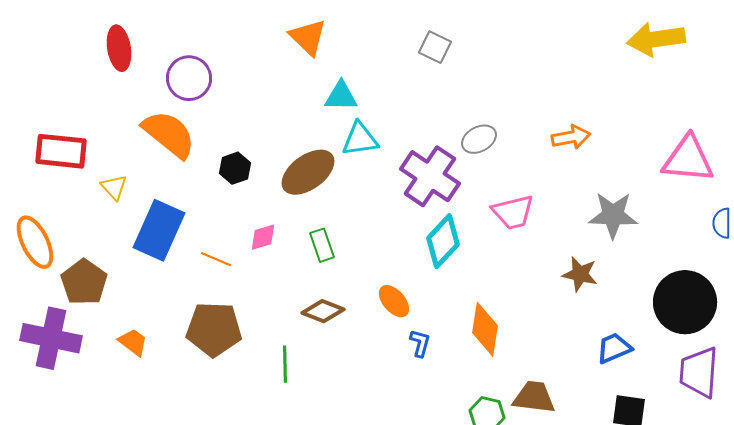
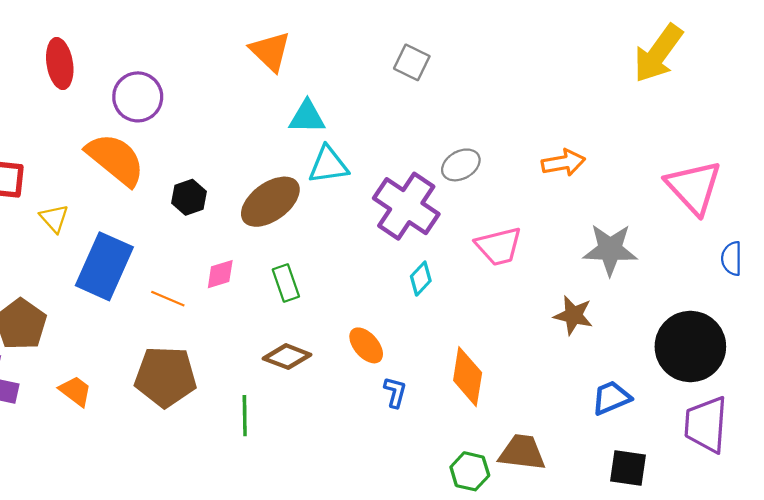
yellow arrow: (656, 39) -> (658, 53), turned -46
pink triangle: (688, 159) -> (694, 187), turned 42
cyan diamond: (443, 241) -> (421, 279), size x0.6

